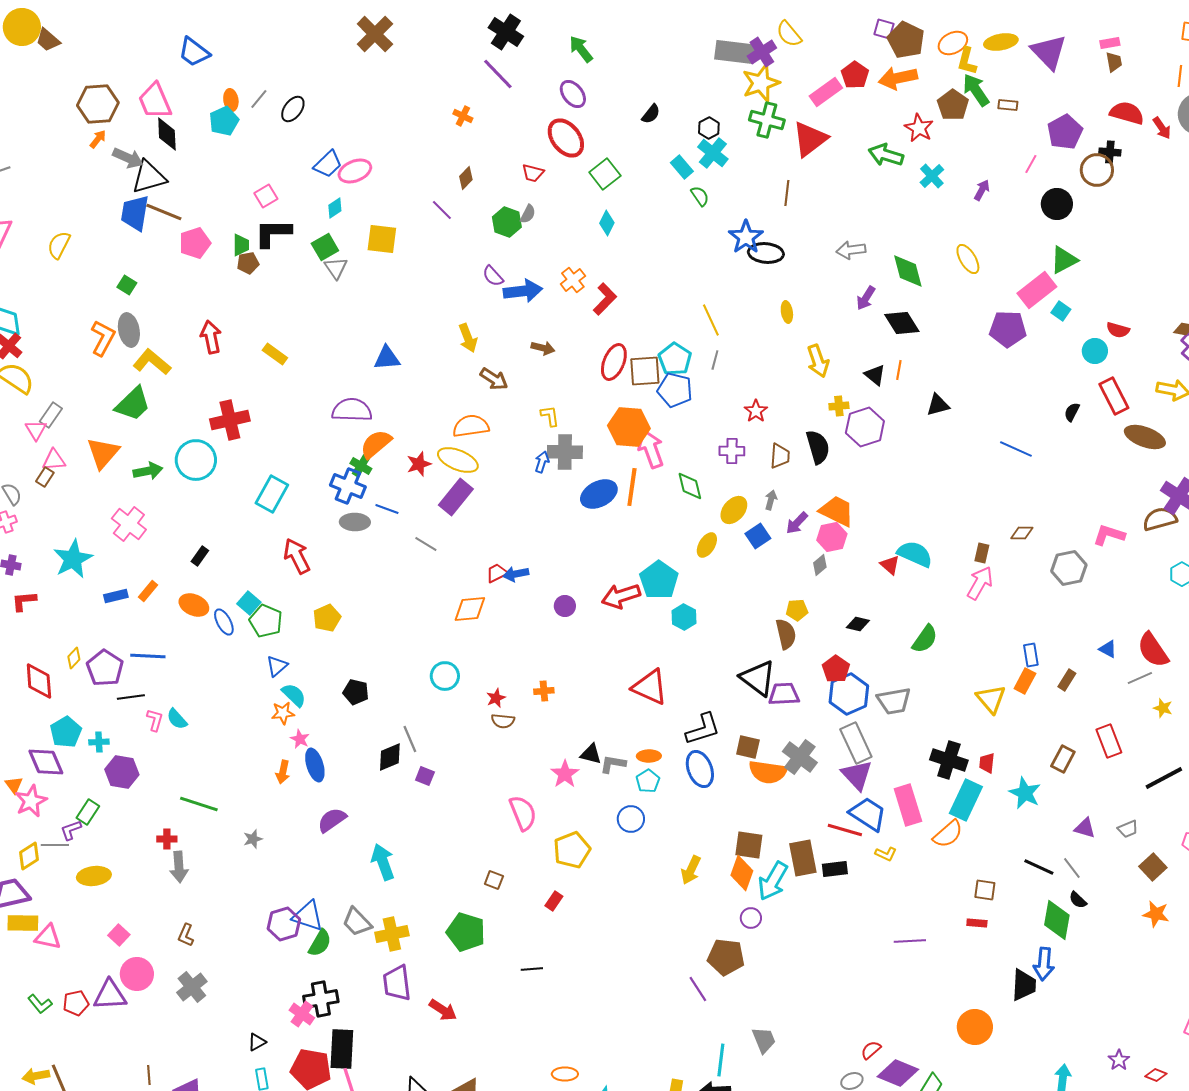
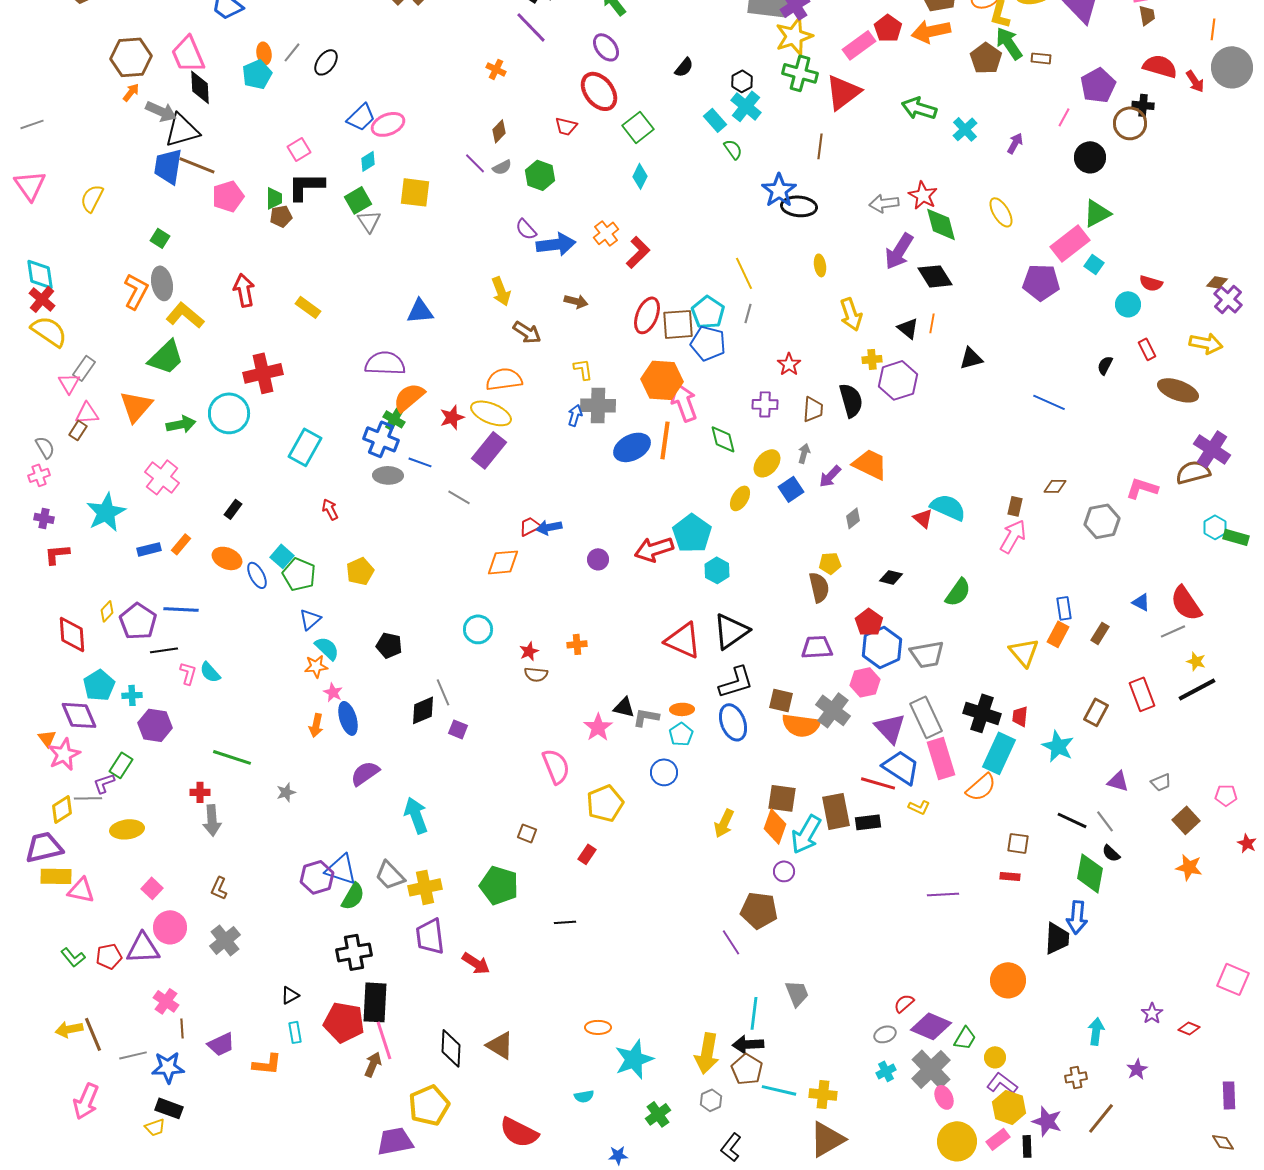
red star: (919, 128) -> (923, 195), moved
gray semicircle: (528, 214) -> (502, 167), moved, turned 36
purple arrow: (866, 298) -> (899, 251), size x1.5
red rectangle: (1114, 396) -> (1147, 349), size x0.6
pink hexagon: (832, 537) -> (865, 682), moved
red arrow: (297, 556) -> (330, 509), size x0.6
black triangle: (758, 678) -> (731, 631), moved, turned 48
gray rectangle: (856, 743) -> (926, 717), moved
black line: (1164, 778) -> (1197, 689), moved
pink cross: (302, 1014) -> (166, 1001), moved

